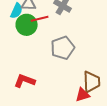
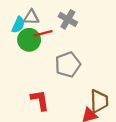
red L-shape: (25, 81) -> (40, 100), moved, turned 60

